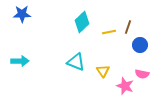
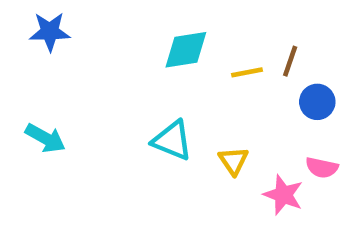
cyan diamond: (82, 22) -> (186, 50), turned 35
cyan arrow: (20, 61) -> (45, 138), turned 30

